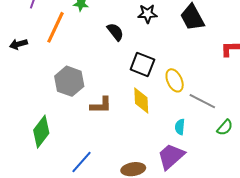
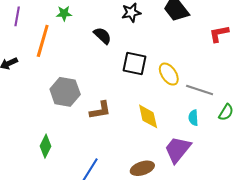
yellow diamond: (141, 101) -> (148, 116), moved
cyan semicircle: (180, 127) -> (193, 118), moved
green diamond: (41, 132) -> (46, 146), size x0.7

